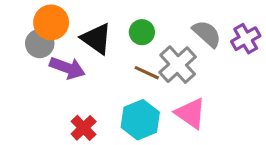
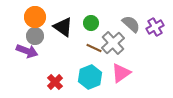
gray circle: (40, 44) -> (35, 36), moved
purple arrow: (67, 68) -> (27, 51), moved
pink triangle: (191, 113) -> (121, 73), turned 50

